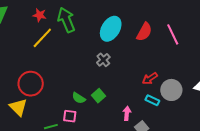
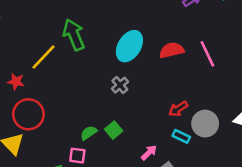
red star: (40, 15) -> (16, 82), moved
red semicircle: (144, 32) -> (172, 50), turned -132
green semicircle: (79, 98) -> (89, 133), turned 112
pink arrow: (127, 113) -> (149, 153), turned 40

